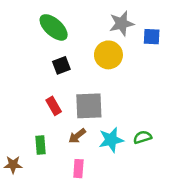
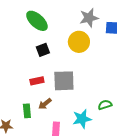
red rectangle: (54, 106) -> (37, 81), turned -72
brown arrow: (77, 136) -> (45, 104), moved
cyan star: (111, 140) -> (82, 119), moved

